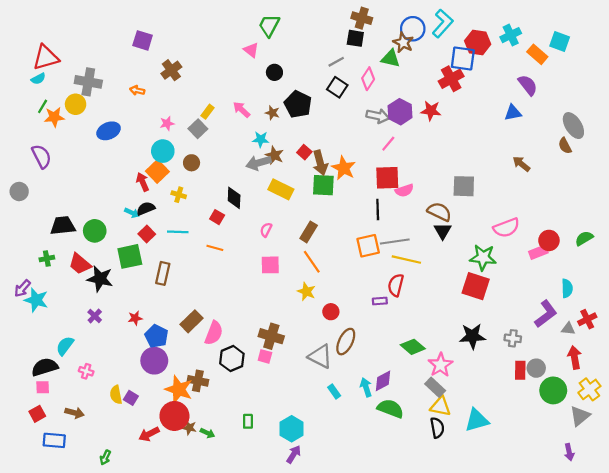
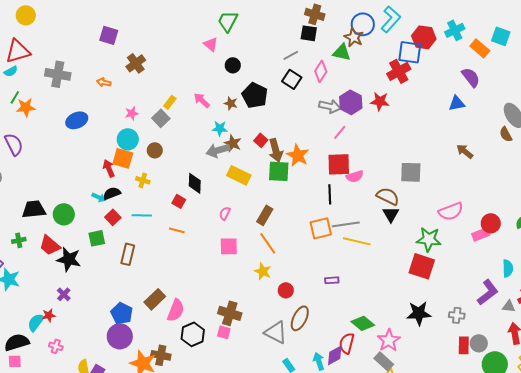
yellow circle: (76, 104) -> (26, 15), moved
orange square: (157, 171) -> (123, 158), turned -30
green square: (130, 256) -> (97, 238), size x0.7
red semicircle: (396, 285) -> (347, 343), moved
red star: (135, 318) -> (49, 315), moved

